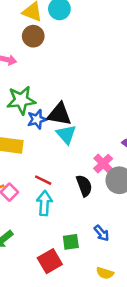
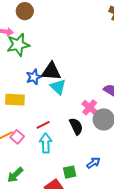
green star: (21, 100) -> (18, 45), moved
red line: (43, 180) -> (43, 125), turned -48
blue arrow: (102, 233) -> (93, 163), turned -80

